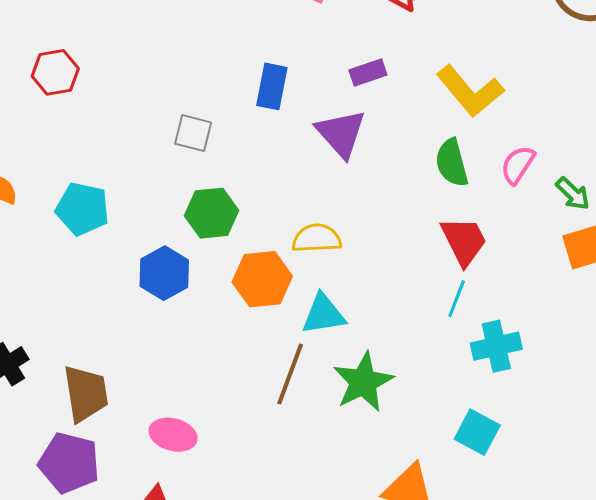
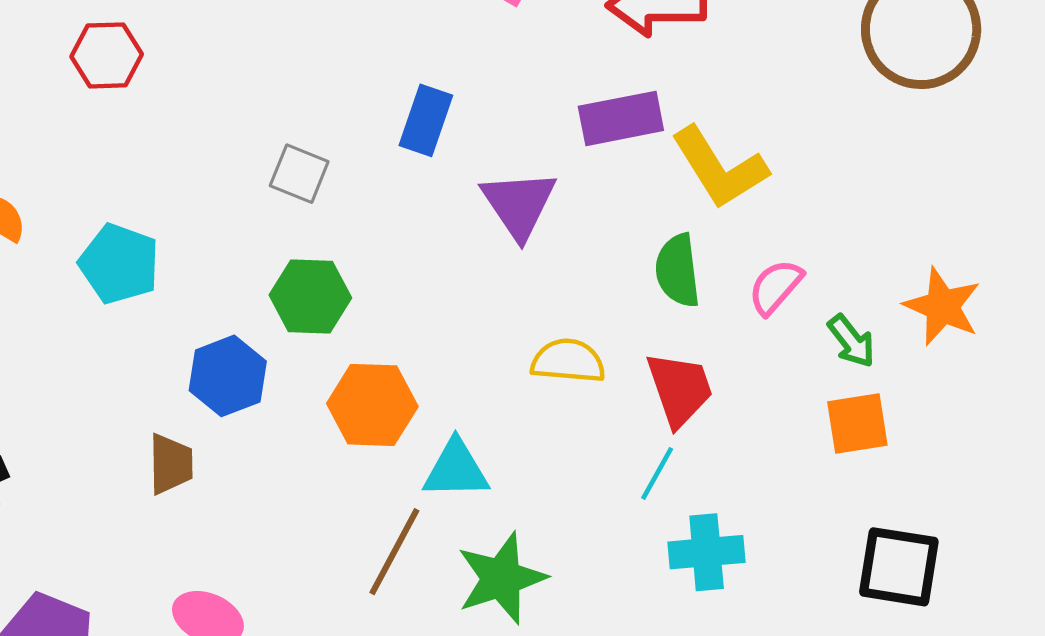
purple rectangle: (368, 73) -> (621, 118), moved, size x1.5
yellow semicircle: (317, 238) -> (568, 361), moved
brown trapezoid: (86, 394) -> (171, 464), moved, size x0.7

